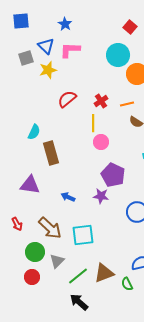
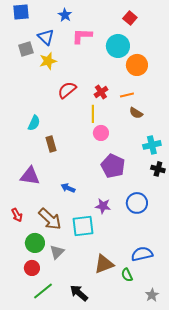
pink L-shape: (70, 50) -> (82, 36), moved
brown rectangle: (51, 153) -> (51, 144), size x0.7
purple star: (101, 196) -> (103, 206), moved
green line: (78, 276) -> (43, 291), moved

